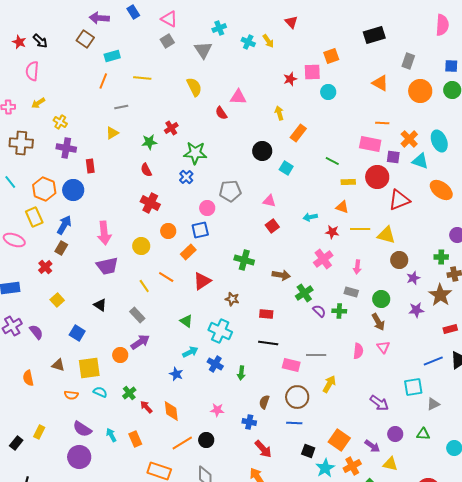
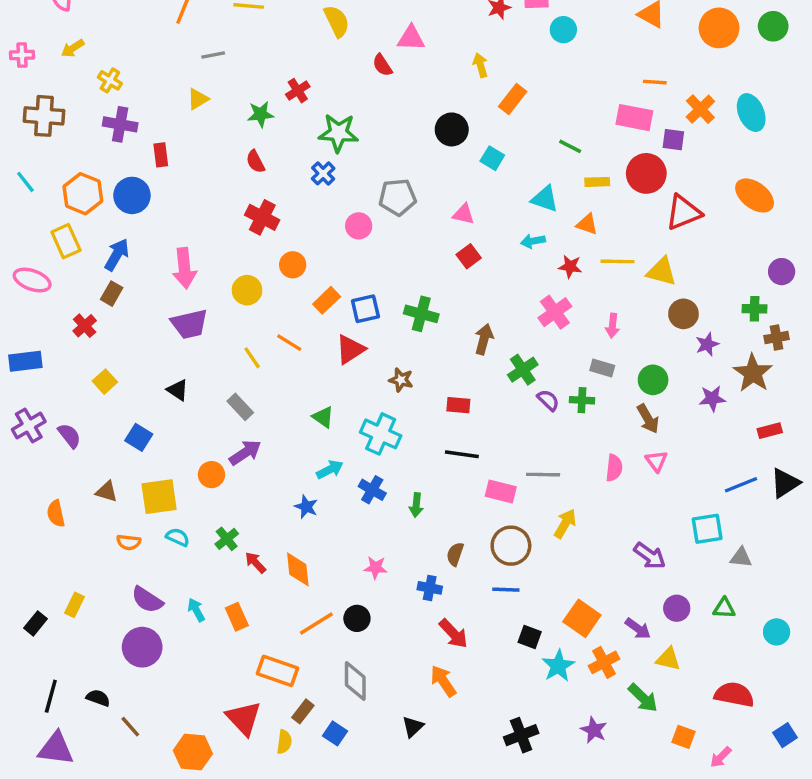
cyan triangle: (420, 161) -> (545, 199), moved
blue square: (200, 230) -> (365, 309), moved
brown arrow: (281, 275) -> (484, 339), turned -84
gray triangle: (433, 404) -> (741, 557), turned 32

